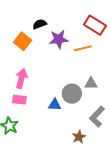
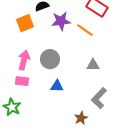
orange square: (23, 41) -> (25, 23), turned 30
orange line: (83, 48) -> (85, 30), turned 48
gray circle: (72, 94) -> (50, 59), moved

